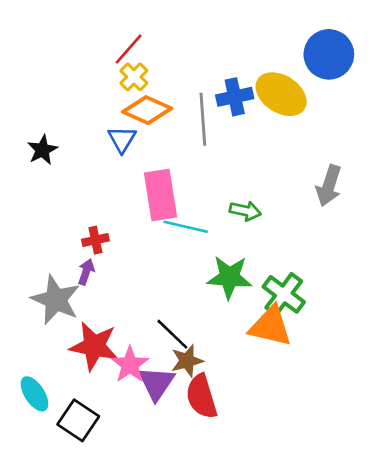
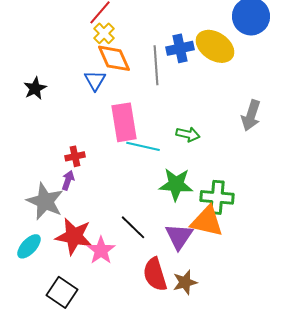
orange diamond: (147, 110) -> (114, 58), turned 42
green cross: (284, 294) -> (217, 197), turned -32
brown star: (187, 361) -> (185, 282), moved
purple triangle: (156, 383) -> (179, 236), moved
cyan ellipse: (34, 394) -> (29, 246), moved, turned 76

